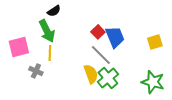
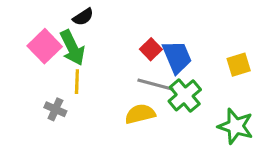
pink square: (19, 47) -> (45, 46), moved, turned -30
gray line: (101, 55) -> (155, 85), turned -30
yellow semicircle: (91, 74) -> (140, 114), turned -84
green cross: (108, 78) -> (185, 95), moved

